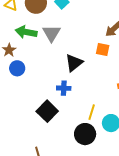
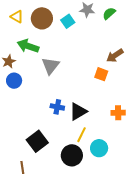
gray triangle: (51, 33) -> (50, 66), moved
black triangle: (74, 63) -> (78, 112), moved
black square: (47, 111) -> (37, 141), moved

